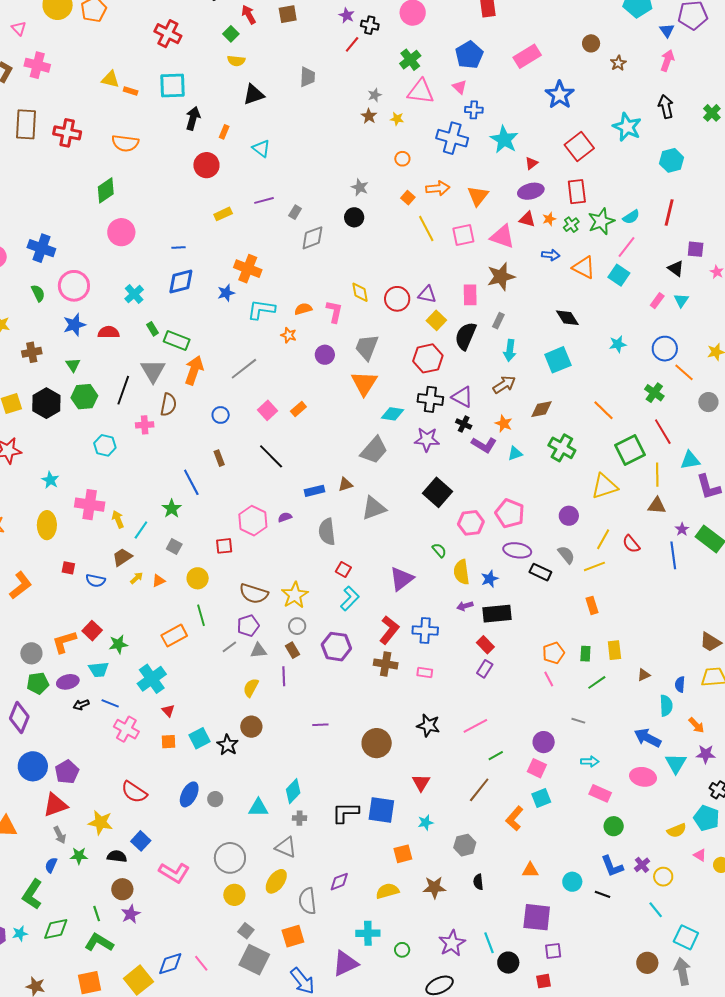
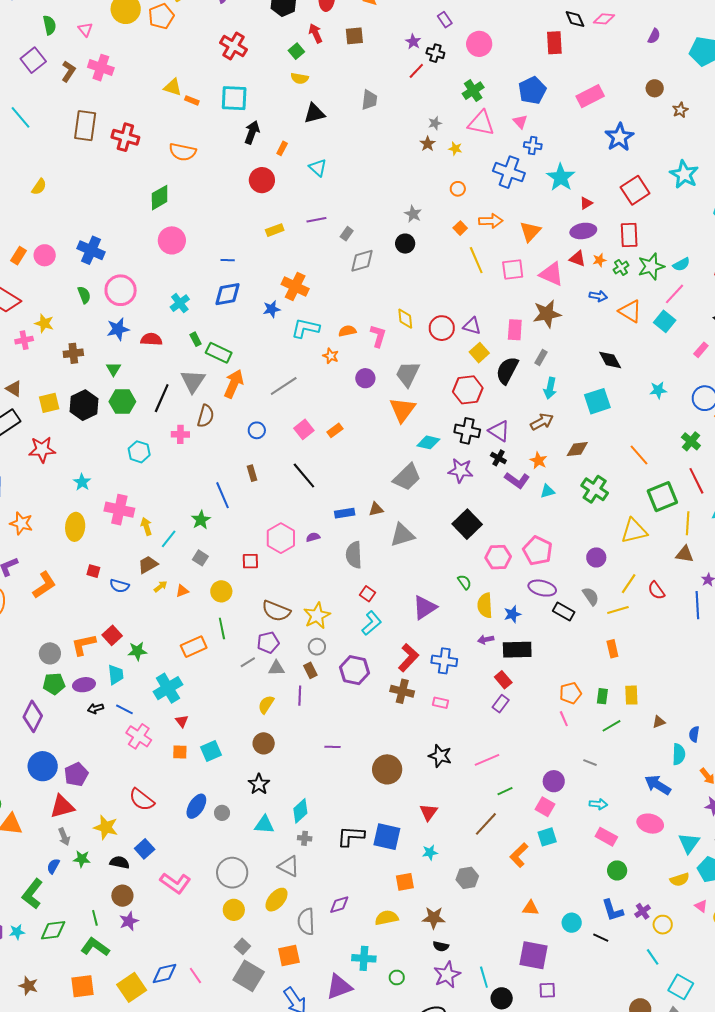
cyan trapezoid: (99, 669) -> (116, 675), turned -95
black star: (228, 745) -> (259, 784), moved
cyan triangle: (676, 763) -> (689, 843), moved
black semicircle: (478, 882) -> (441, 946), moved, turned -77

